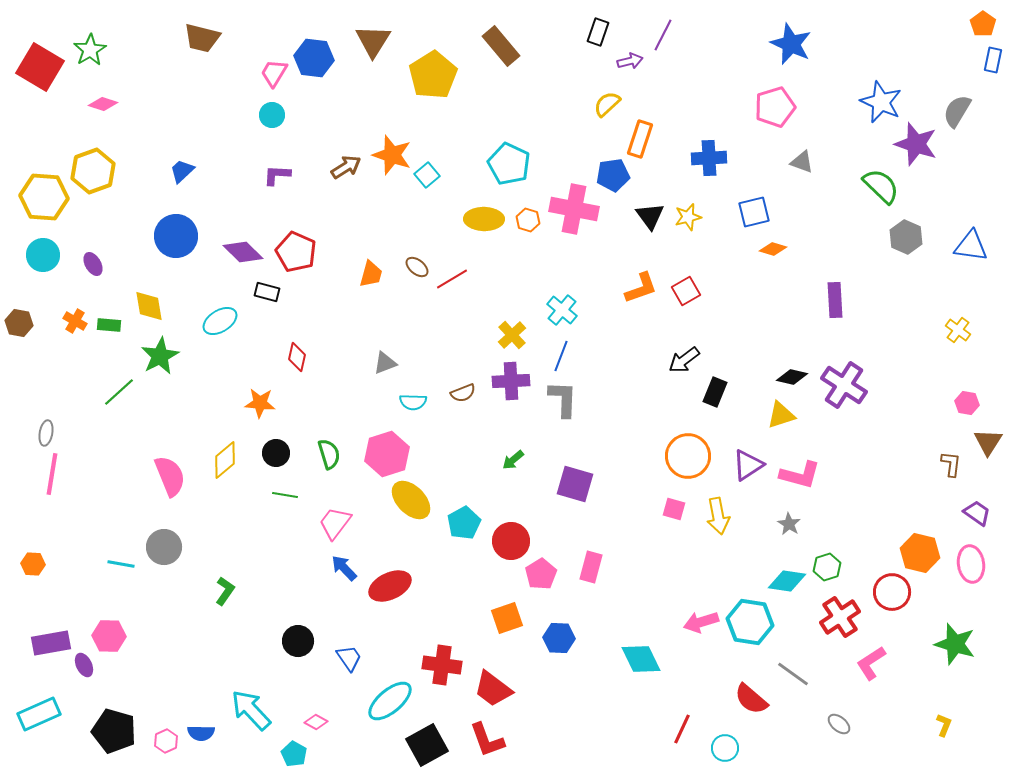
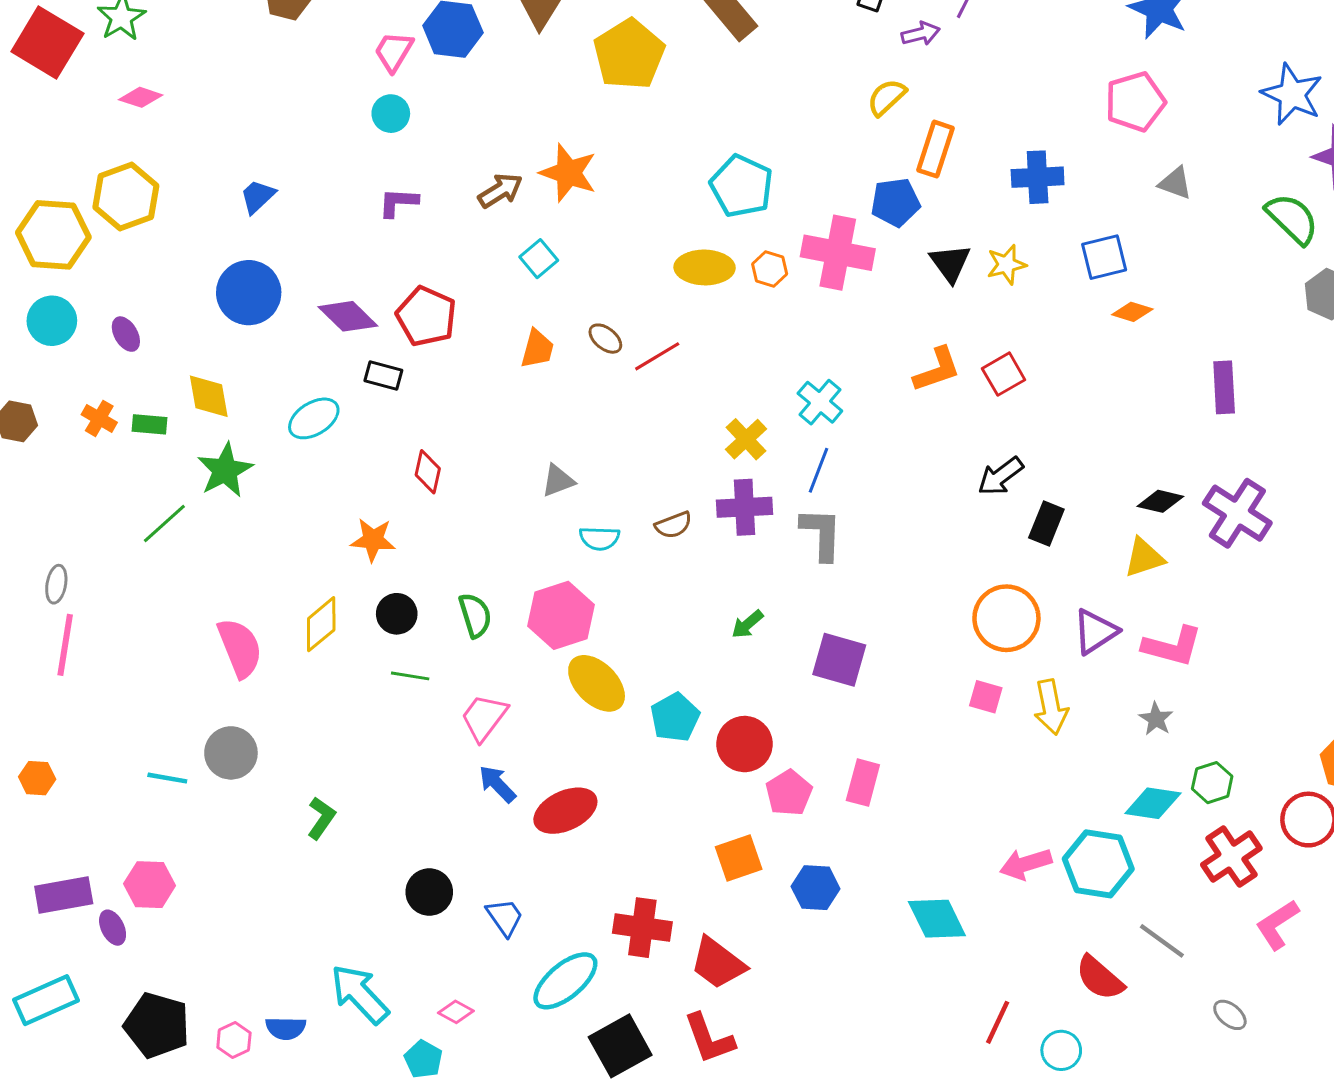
cyan square: (427, 175) -> (539, 259), moved

